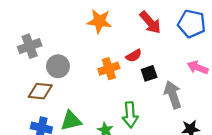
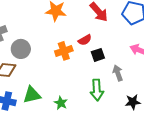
gray arrow: (173, 95) -> (118, 73), size x0.7
green arrow: (130, 115) -> (97, 90), moved

